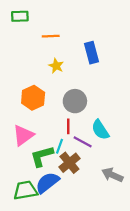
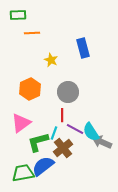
orange line: (51, 36) -> (32, 33), moved
cyan semicircle: (100, 130) -> (91, 132), moved
gray arrow: (112, 175) -> (102, 142), moved

